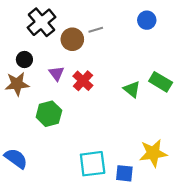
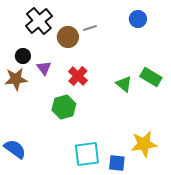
purple triangle: (56, 73) -> (44, 68), moved
green hexagon: (49, 114) -> (64, 107), moved

